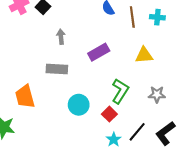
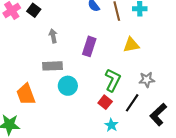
purple rectangle: (99, 52) -> (89, 46), turned -36
cyan circle: (79, 105) -> (68, 86), moved
black line: (137, 132) -> (132, 103), moved

